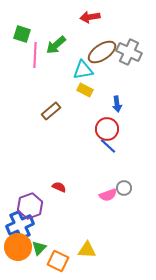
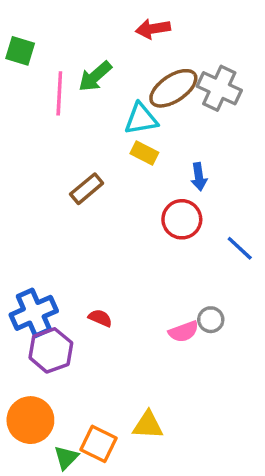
green square: (22, 34) -> (20, 51), moved
blue line: (108, 146) -> (240, 248), moved
blue cross: (20, 225) -> (34, 313), moved
green triangle: (39, 248) -> (66, 457), moved

